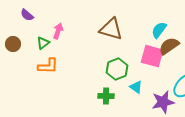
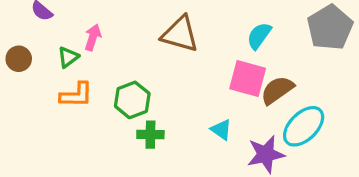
brown semicircle: (169, 46) -> (277, 90), moved
green hexagon: (117, 69) -> (132, 100), moved
green cross: (106, 96) -> (150, 135), moved

